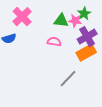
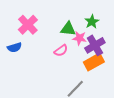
pink star: (75, 21) -> (79, 38), moved
pink semicircle: (54, 42) -> (61, 51), turned 136

